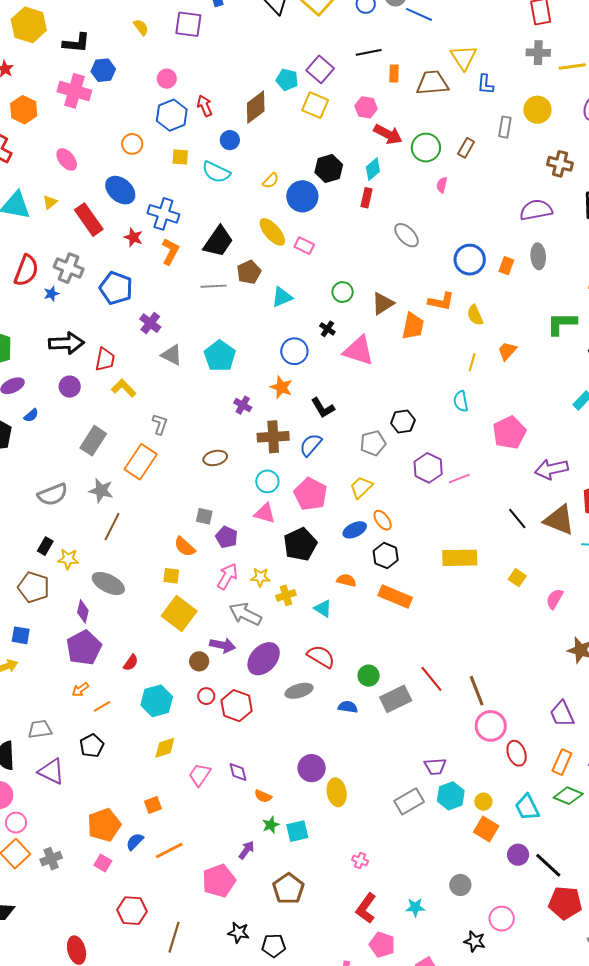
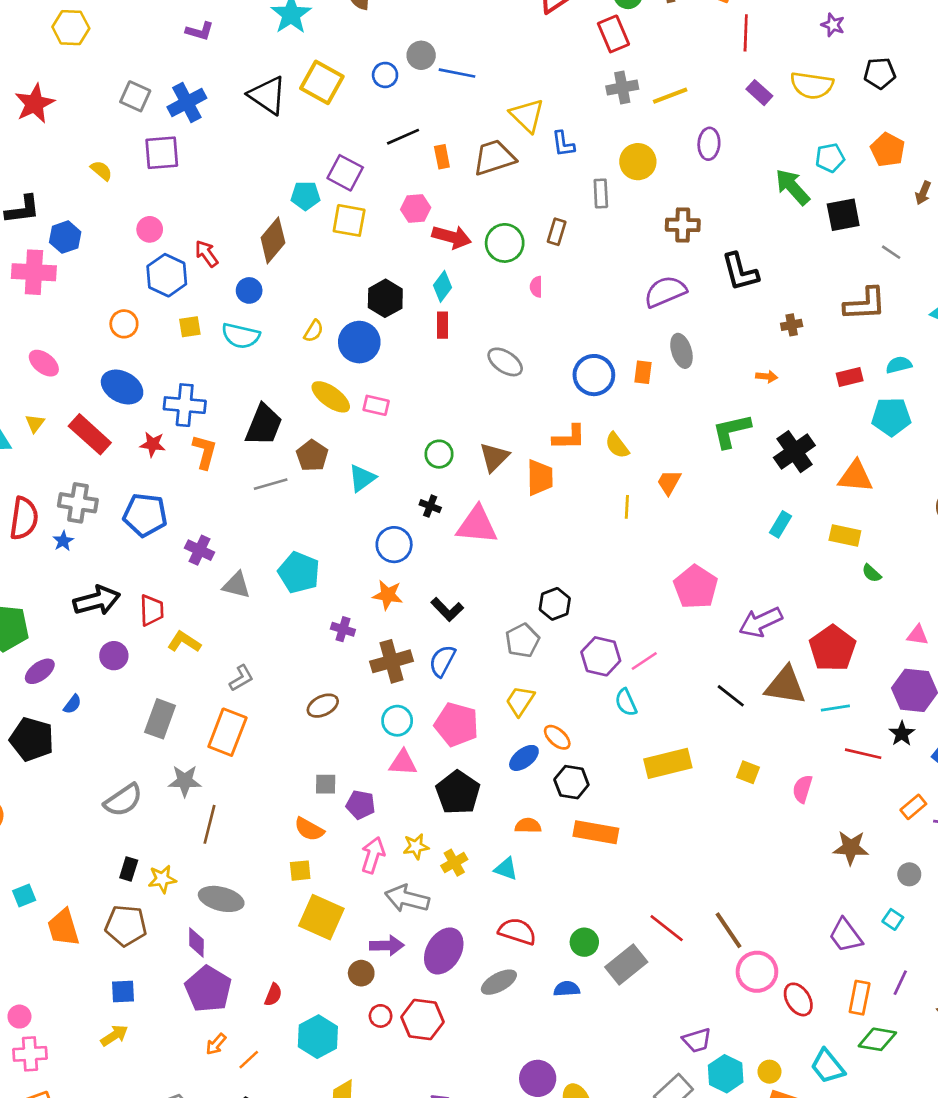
cyan semicircle: (461, 401) -> (626, 702), moved
gray L-shape: (160, 424) -> (241, 678), turned 55

